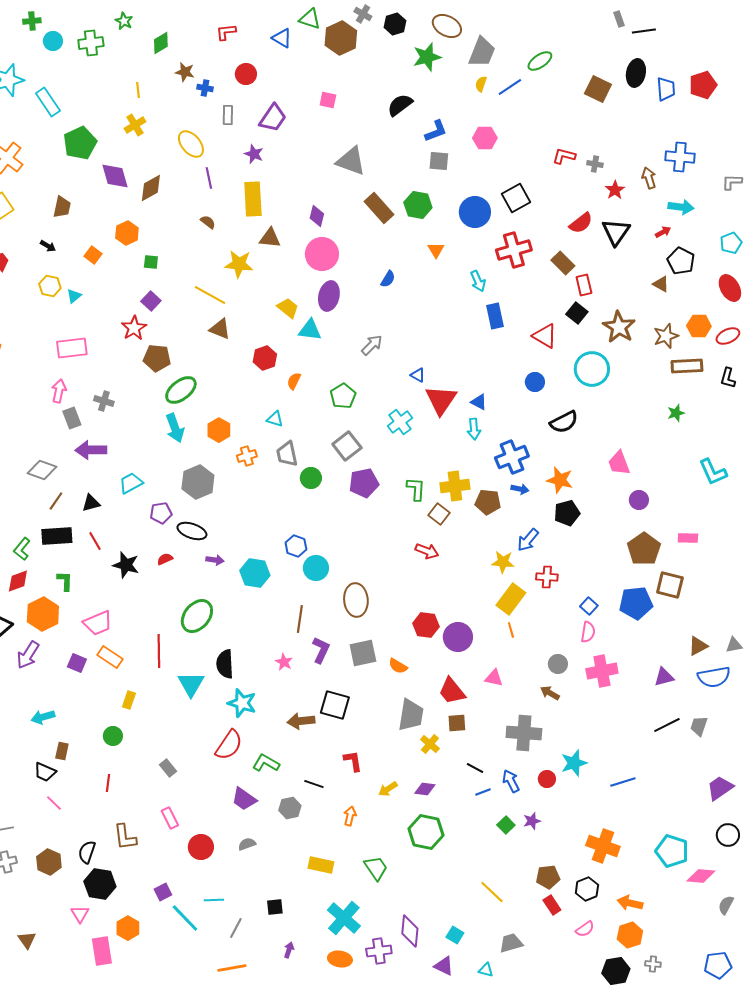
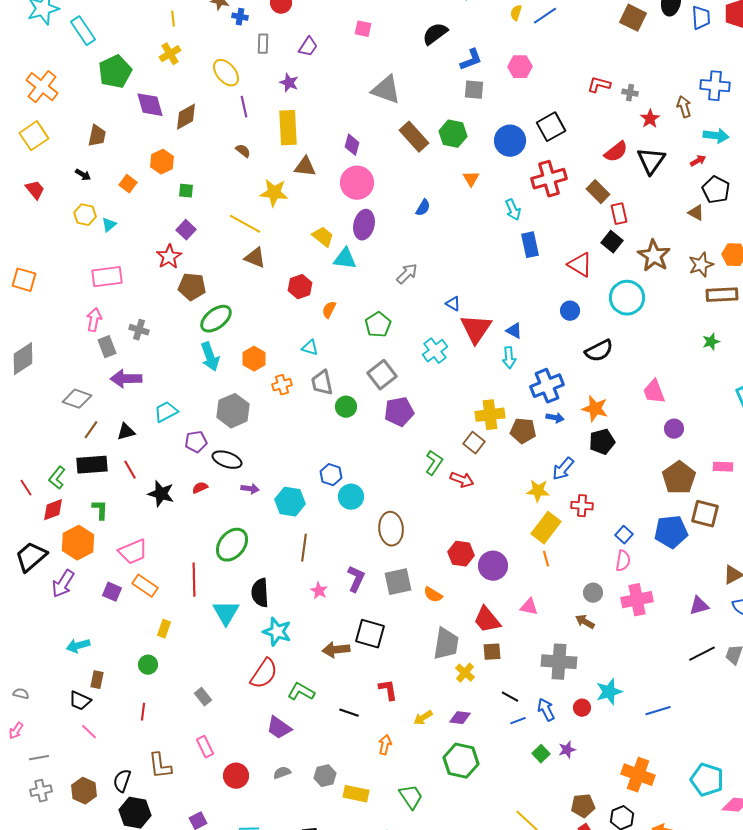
purple trapezoid: (273, 118) -> (308, 47), size x0.7
green L-shape: (416, 489) -> (434, 463), moved, turned 30
brown line: (300, 619) -> (304, 548), moved
gray hexagon: (290, 808) -> (325, 776), moved

